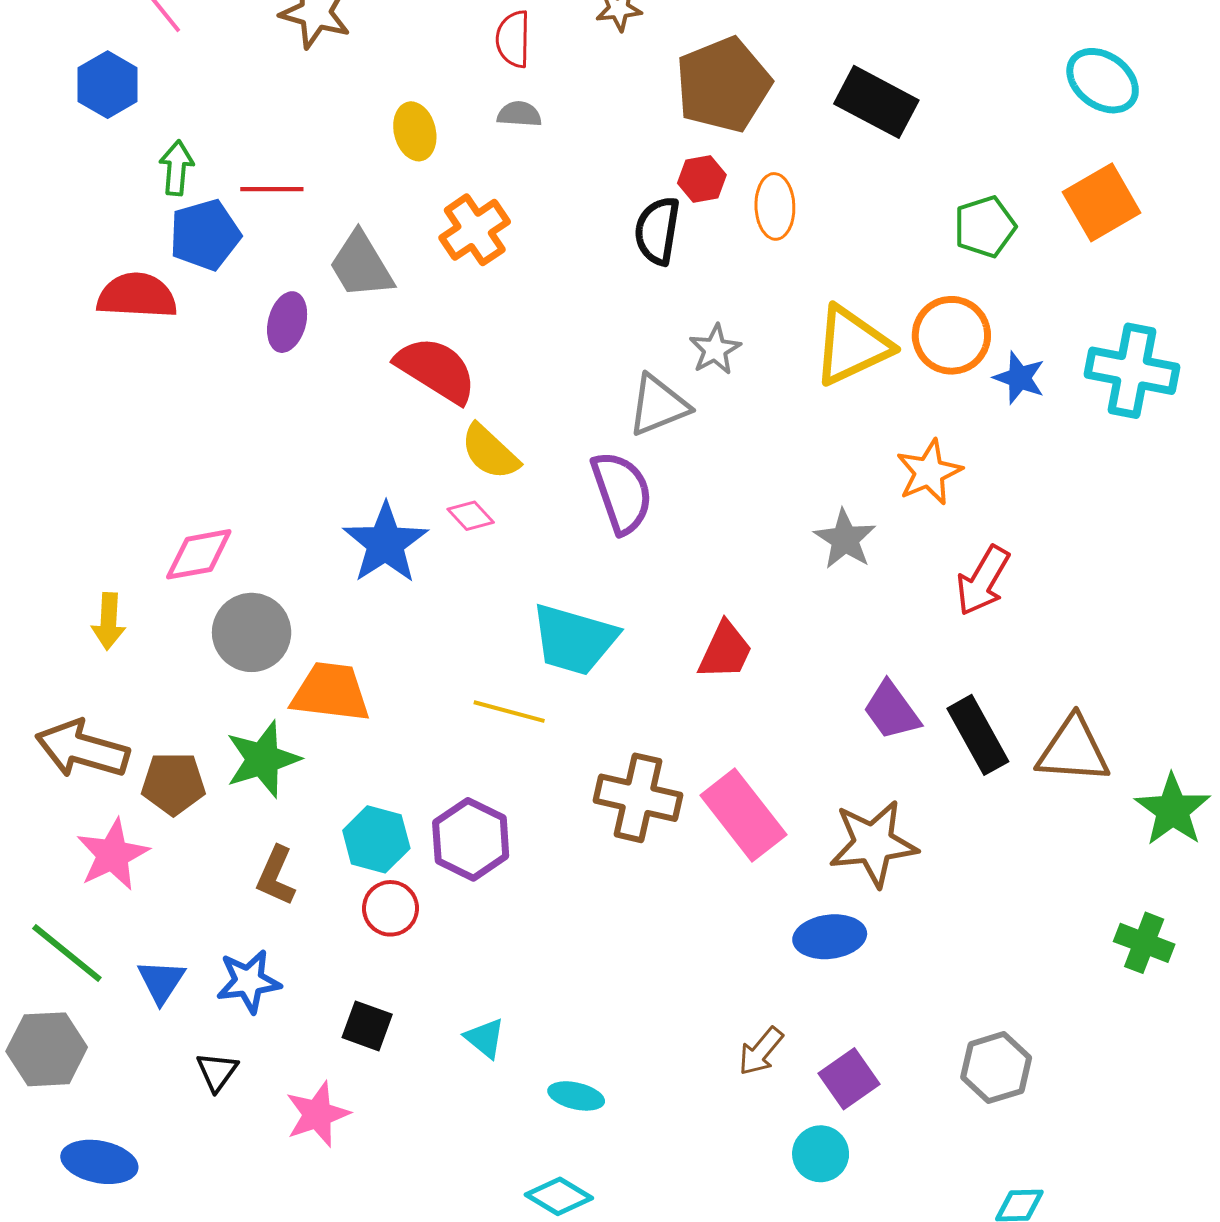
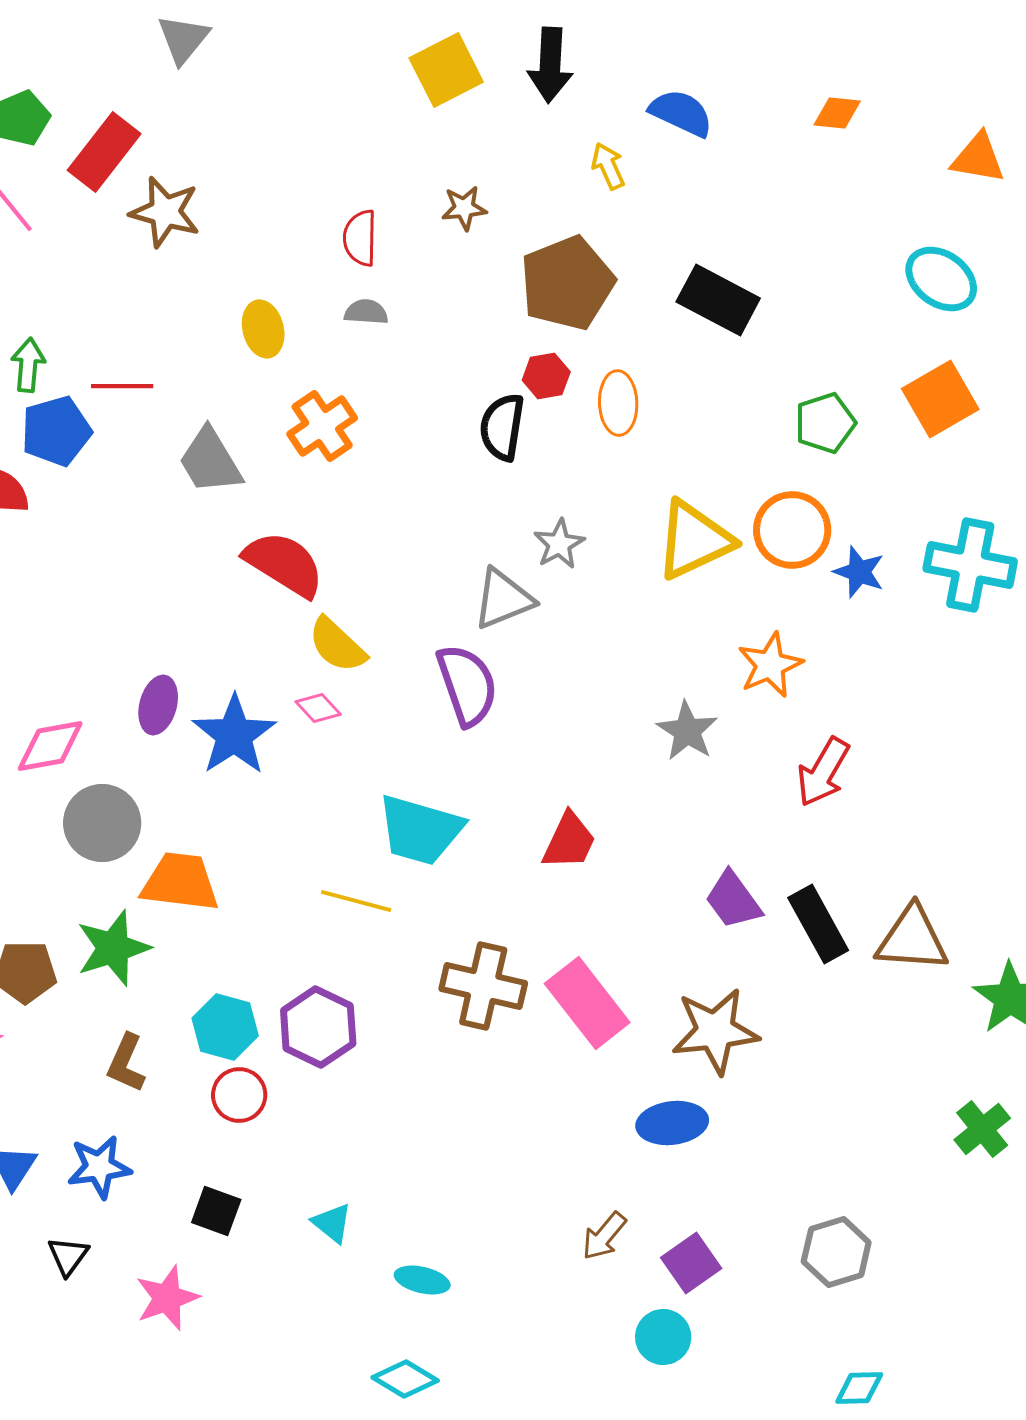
purple ellipse: (287, 322) -> (158, 705), moved
green cross: (1144, 943) -> (982, 1129), turned 30

